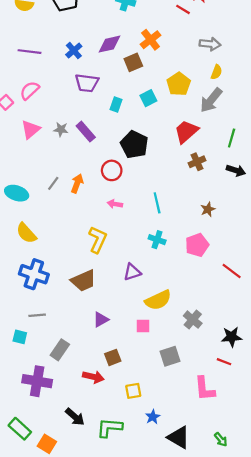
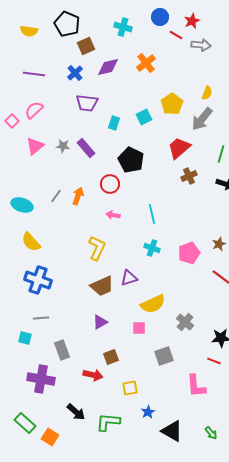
gray arrow: (210, 44) -> (201, 45), moved
brown square: (133, 62) -> (86, 46), moved
brown star: (208, 209) -> (219, 244), moved
brown trapezoid: (84, 281) -> (102, 286), moved
gray rectangle: (60, 350) -> (62, 350), turned -54

